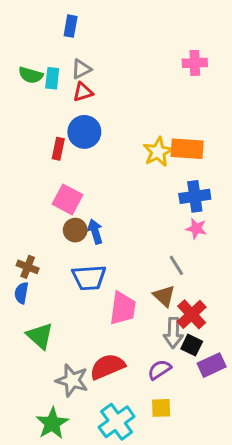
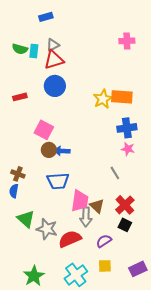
blue rectangle: (71, 26) -> (46, 17), turned 64
red triangle: (83, 92) -> (54, 60), size x1.5
red rectangle: (58, 149) -> (20, 97), moved, turned 64
blue arrow: (95, 232) -> (62, 151), turned -70
brown triangle: (164, 296) -> (97, 206), moved
gray arrow: (173, 333) -> (86, 217), moved
purple rectangle: (212, 365) -> (138, 269), moved
gray star: (72, 380) -> (47, 229), moved

